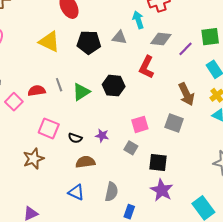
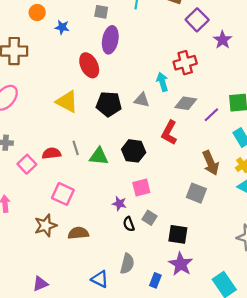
green triangle: (81, 92) -> (99, 156), turned 36
pink square: (140, 124) -> (141, 188), moved
black semicircle: (75, 138) -> (129, 224), moved, turned 48
brown semicircle: (85, 162) -> (78, 233), moved
blue triangle: (76, 192) -> (100, 279), moved
blue rectangle: (129, 212) -> (155, 280), moved

